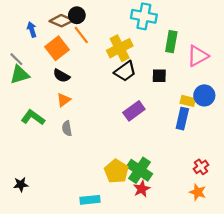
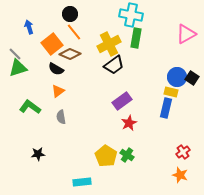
brown diamond: (61, 21) -> (70, 54), moved
green rectangle: (171, 42) -> (136, 38), moved
pink triangle: (198, 56) -> (186, 34), moved
black square: (159, 76) -> (192, 78), moved, turned 32
blue circle: (204, 95) -> (177, 77), moved
green cross: (139, 170) -> (127, 155), size x0.6
black star: (21, 184) -> (38, 154), moved
red star: (142, 189) -> (129, 123), moved

